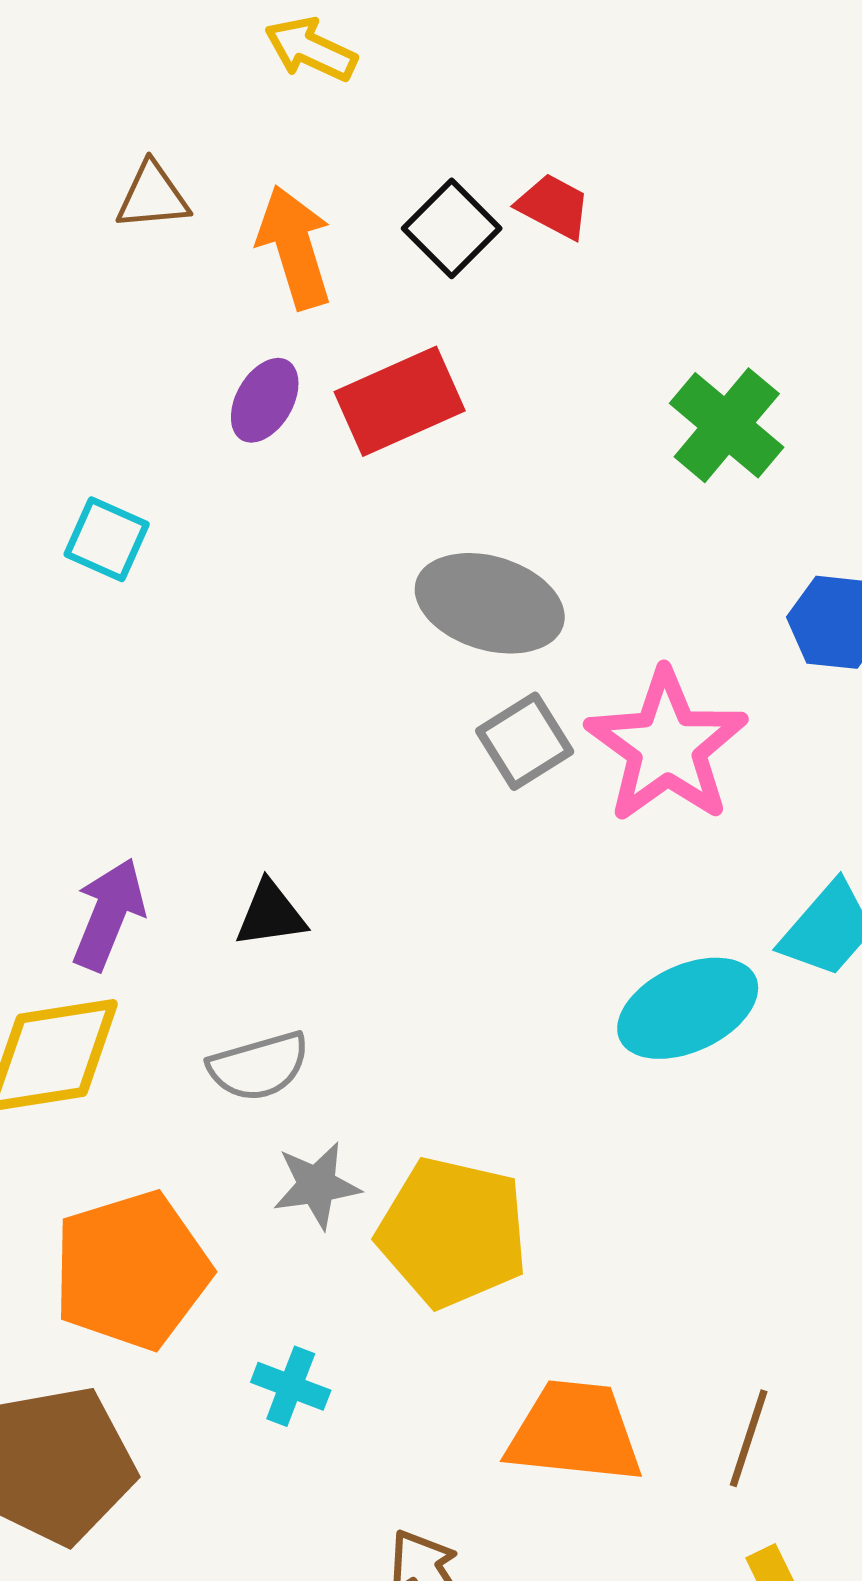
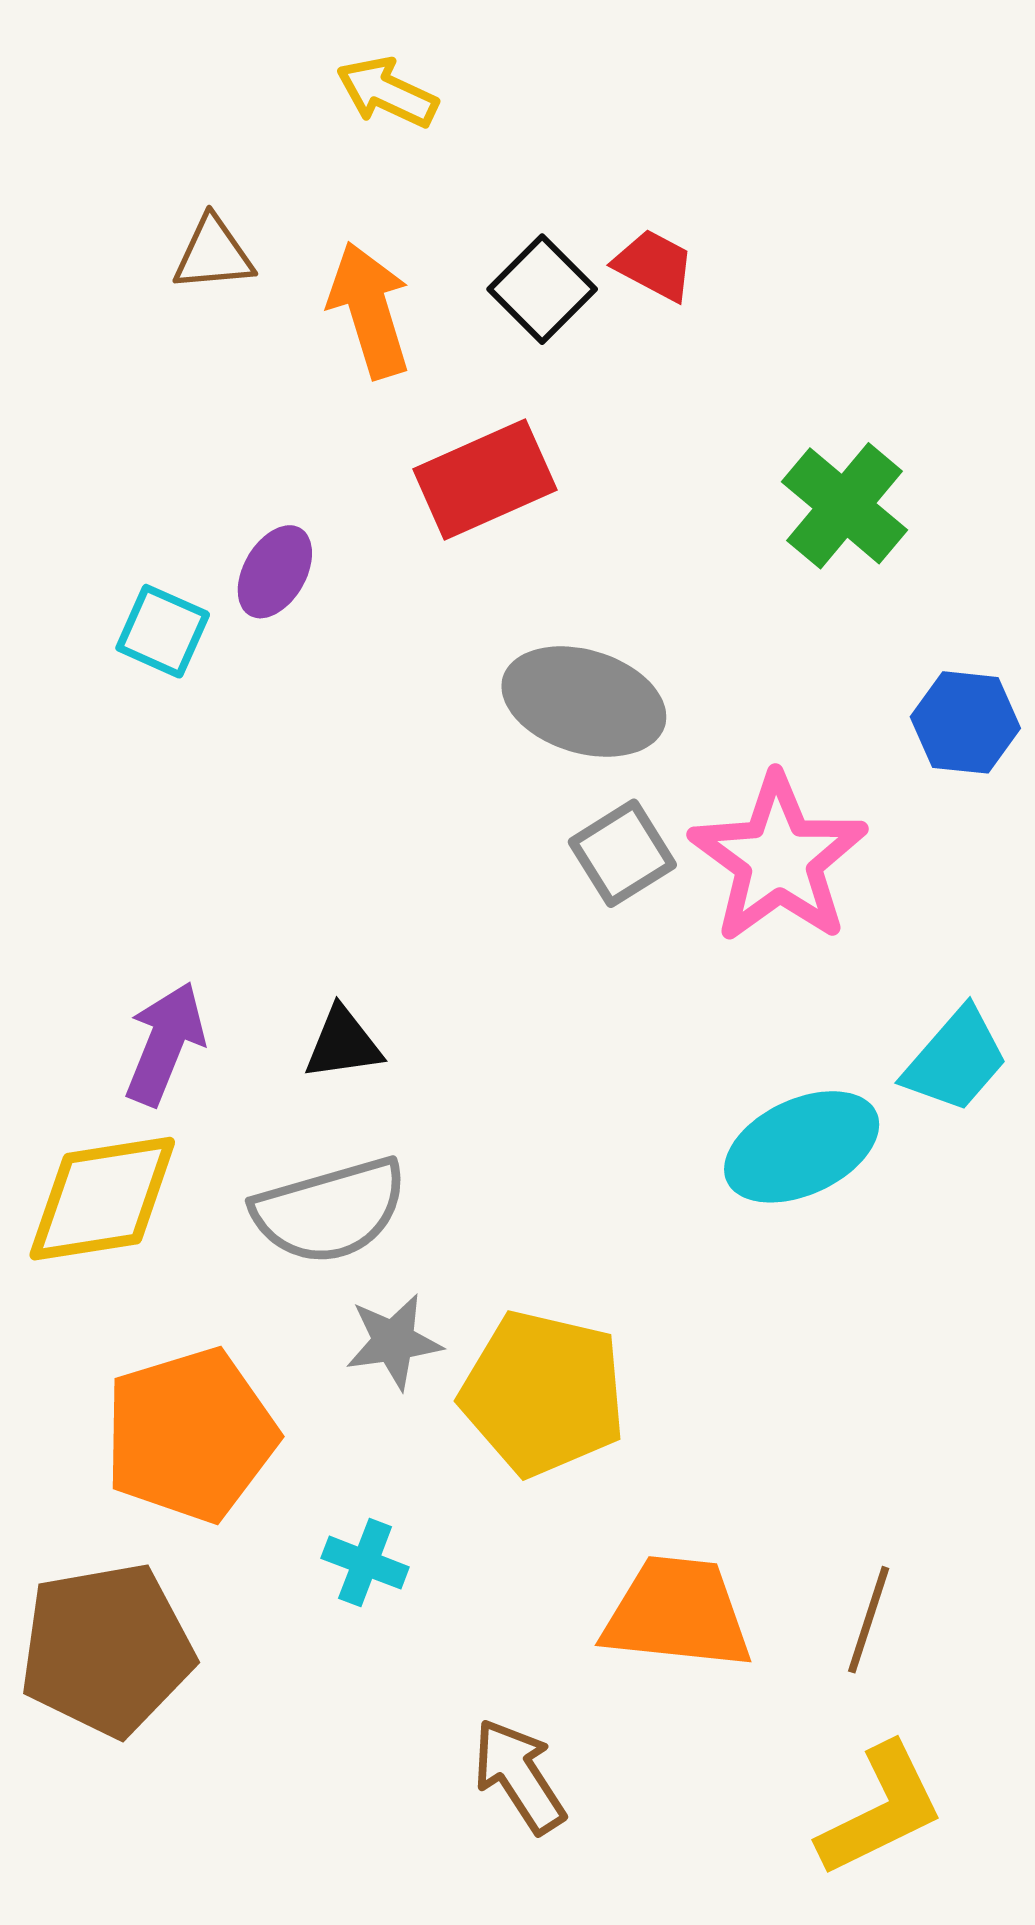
purple ellipse: (265, 400) -> (275, 572), moved
gray semicircle: (259, 1066) -> (330, 1211), size x1.4

